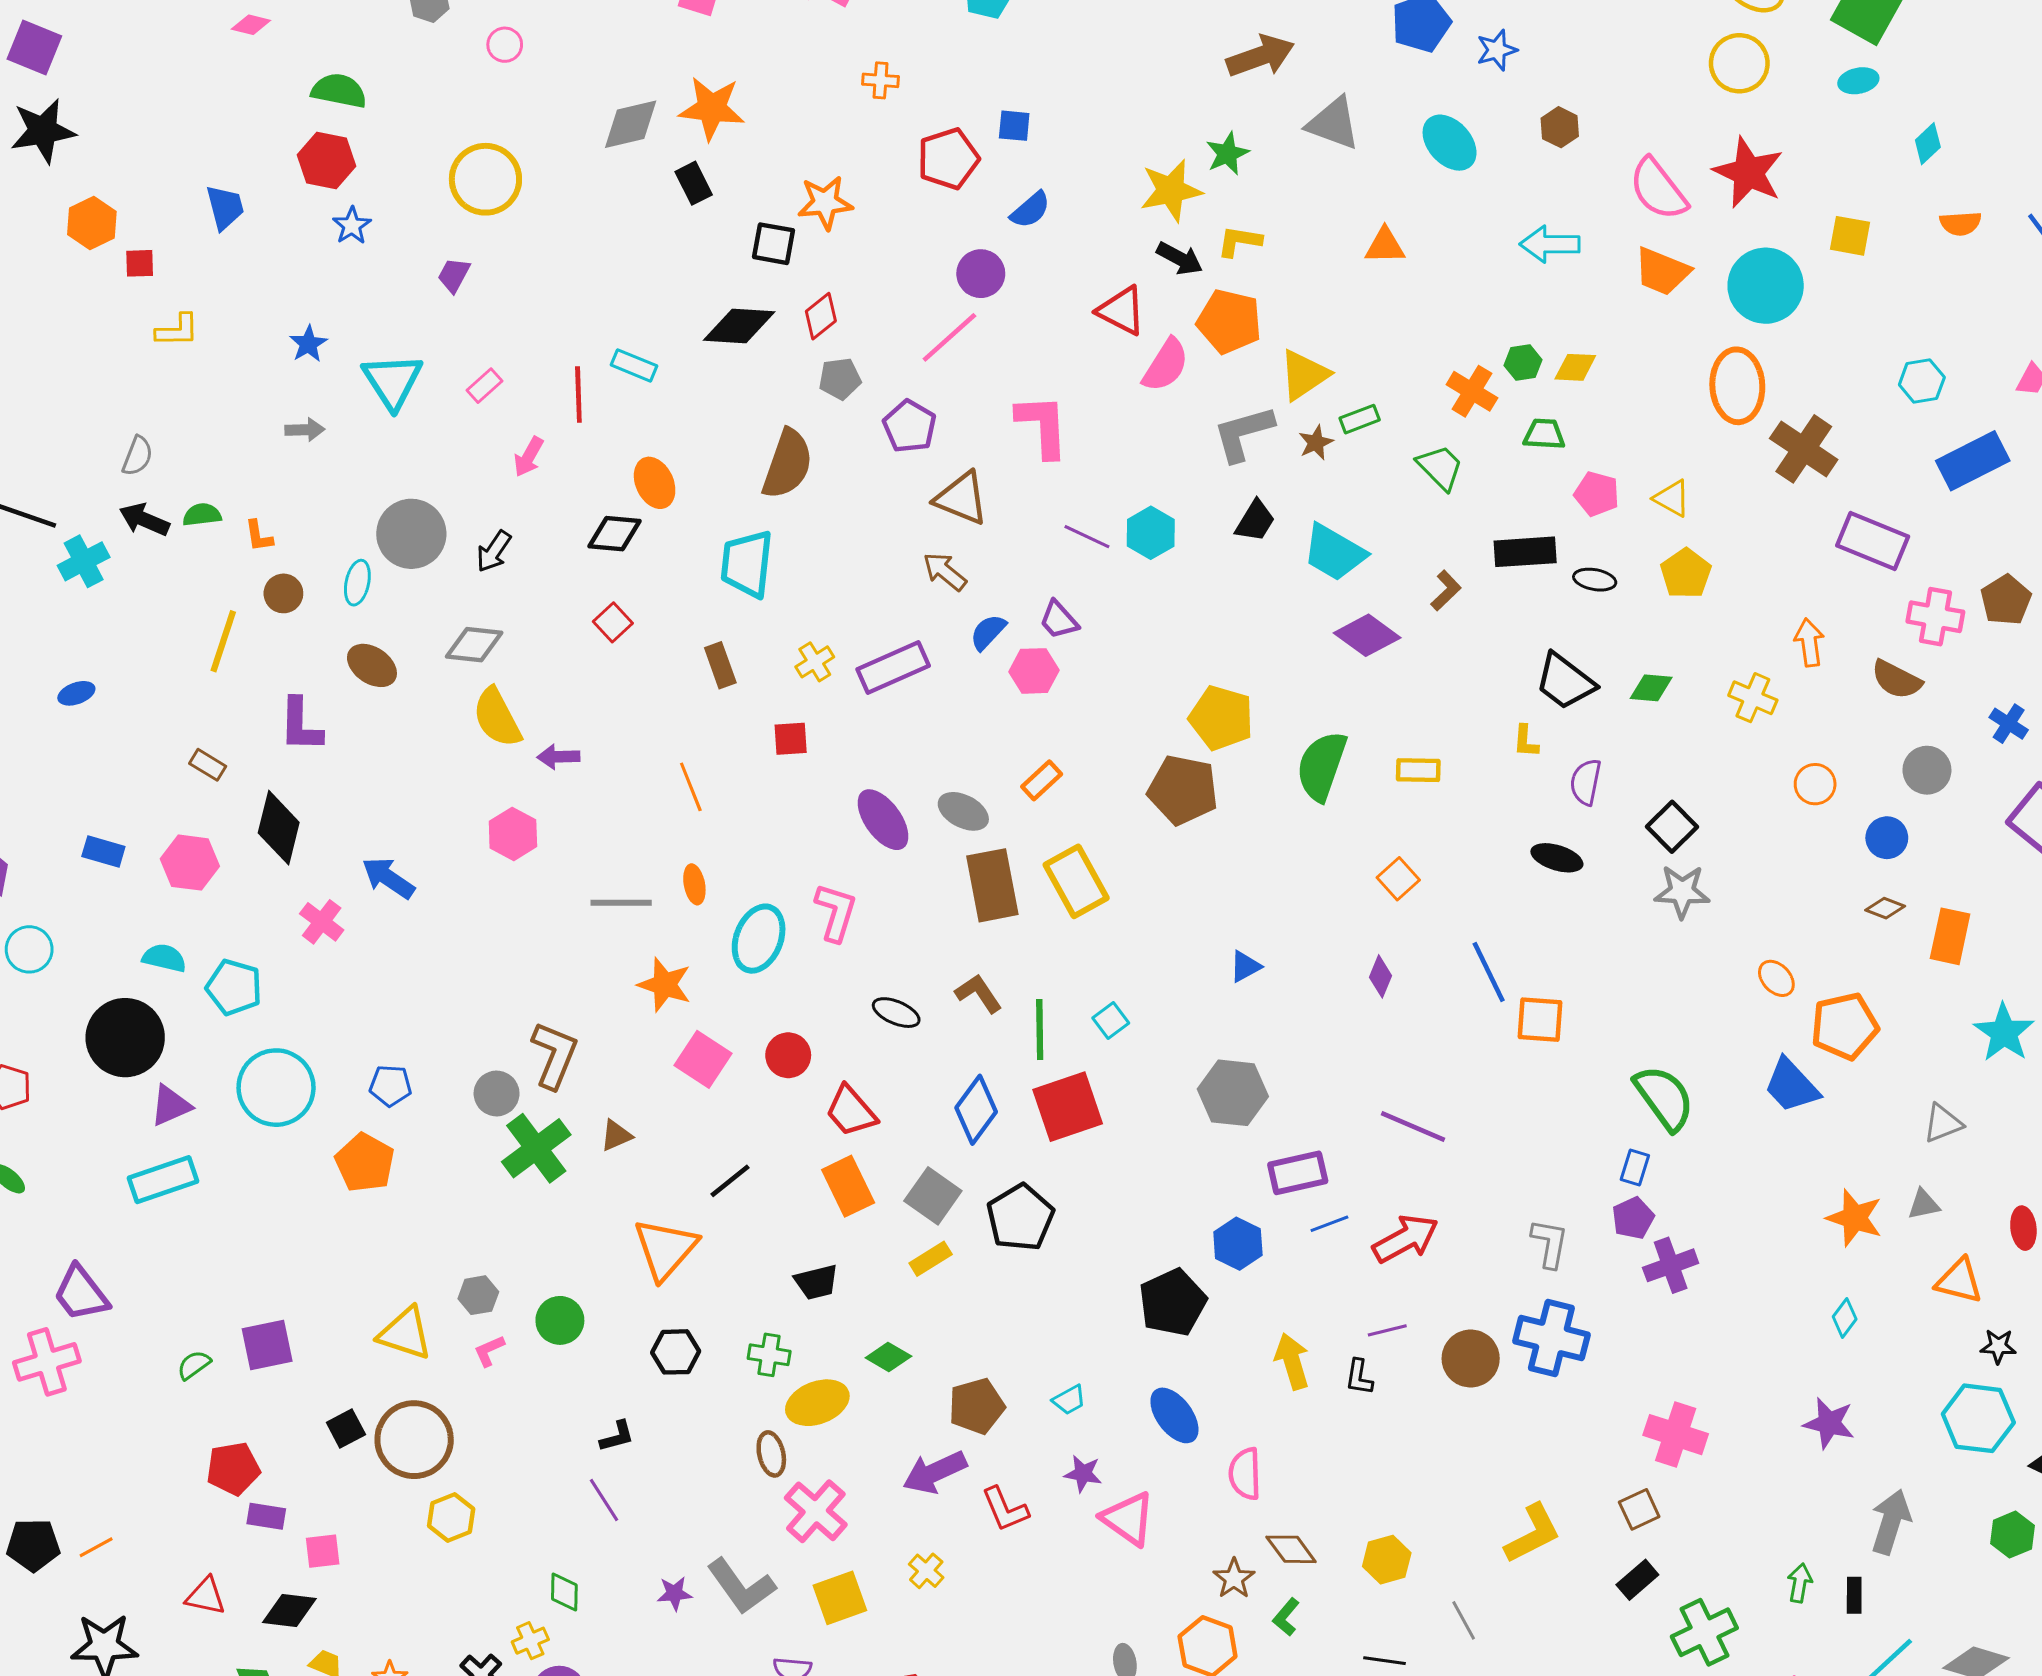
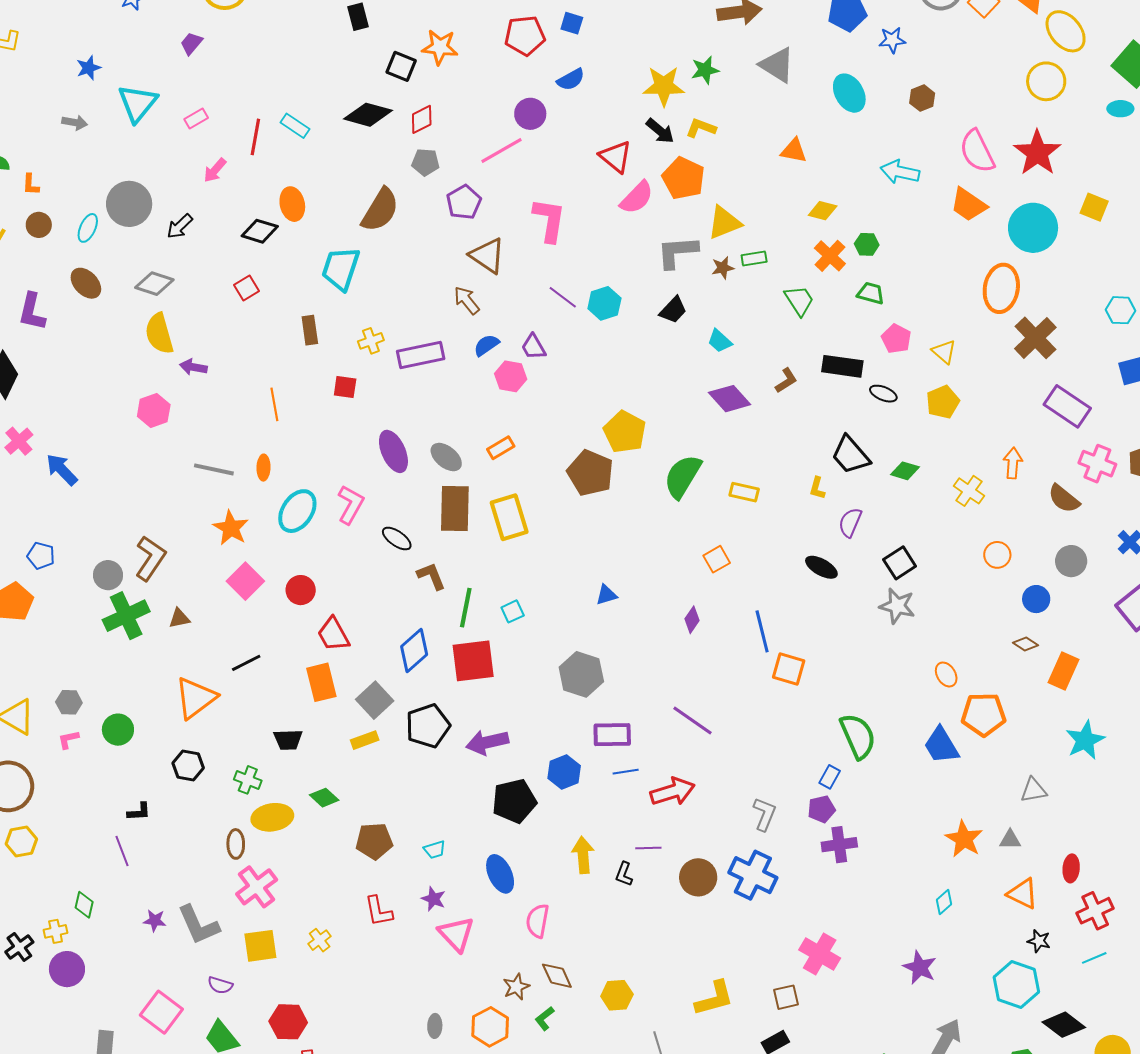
yellow diamond: (1575, 367) -> (823, 211), moved
cyan trapezoid: (1334, 553) -> (720, 341), size x0.6
blue arrow: (388, 878) -> (62, 470), moved
black ellipse: (896, 1013) -> (397, 539), moved
purple arrow: (935, 1472) -> (487, 742), moved

